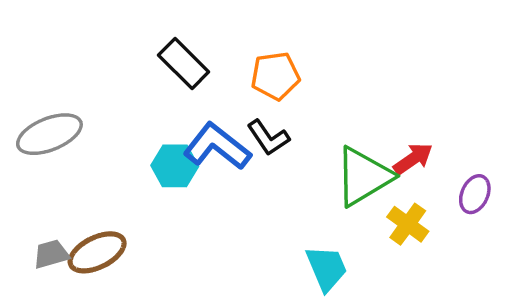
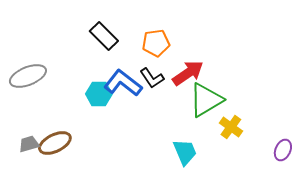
red arrow: (413, 159) -> (188, 73), moved, size x1.4
purple ellipse: (475, 194) -> (283, 150), moved

